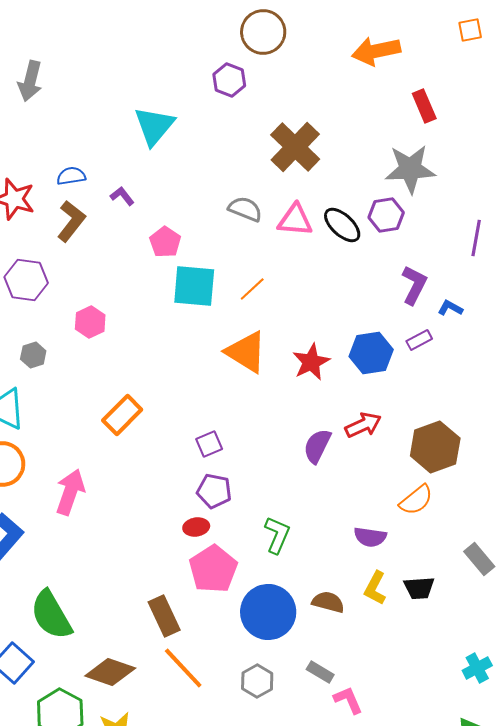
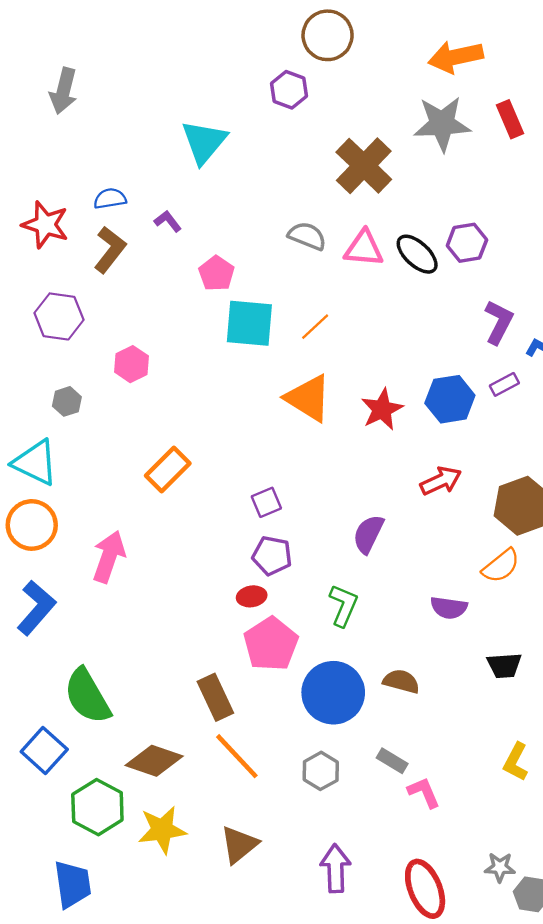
gray star: (410, 169) -> (442, 124), moved
purple semicircle: (317, 446) -> (368, 534), moved
yellow L-shape: (375, 588) -> (516, 762), moved

